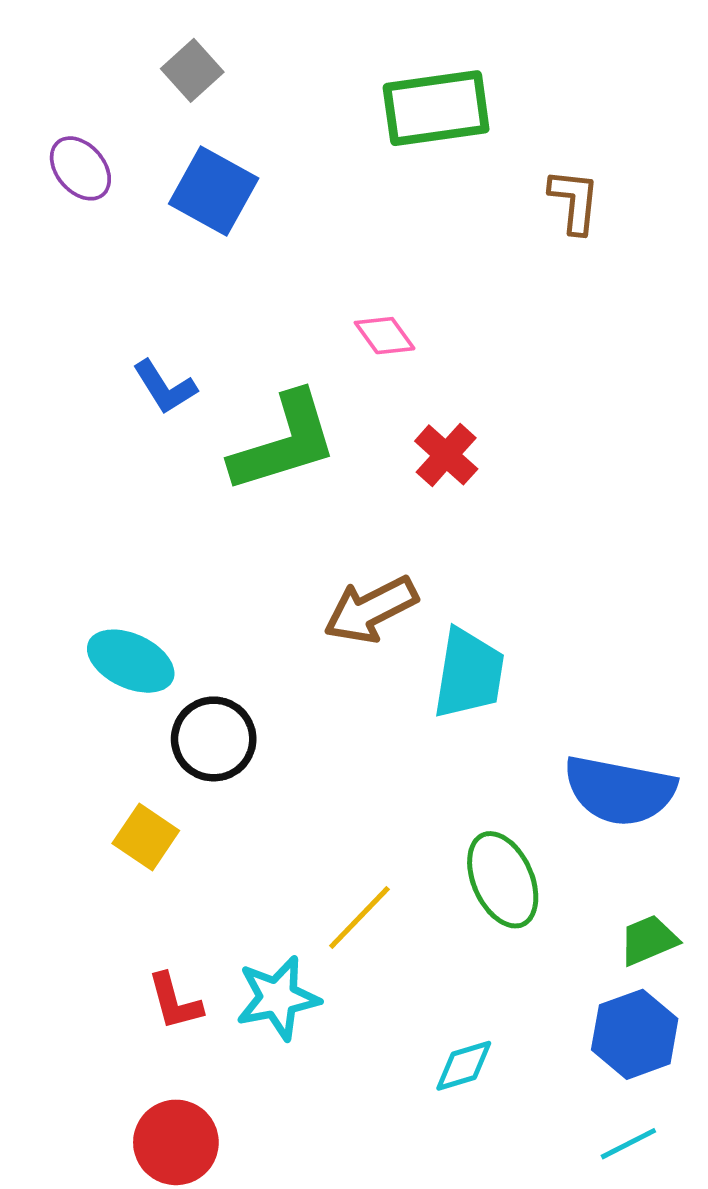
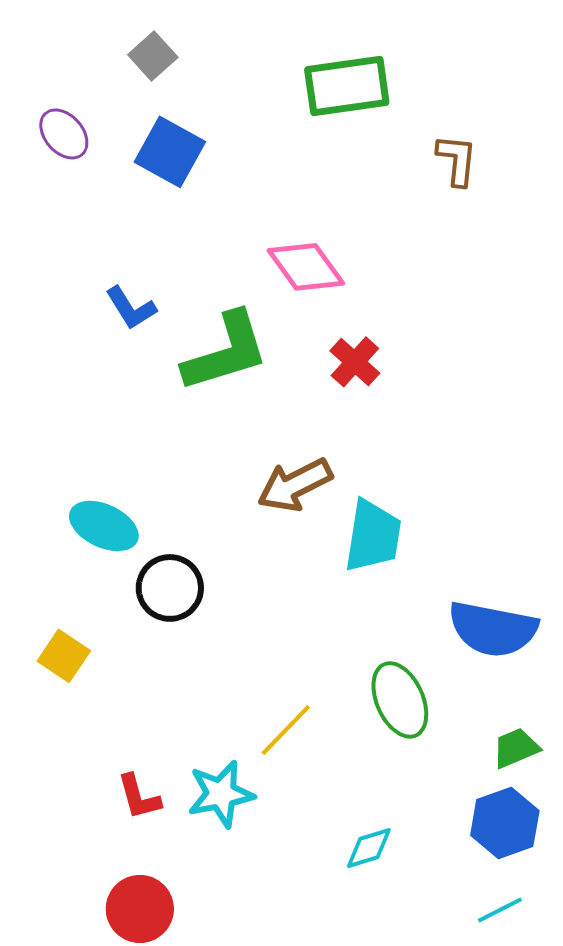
pink diamond: (385, 336) -> (306, 267), size x1.6
yellow square: (146, 837) -> (64, 656), moved

